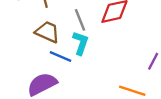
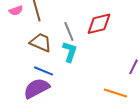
blue line: (61, 57) -> (43, 71), moved

